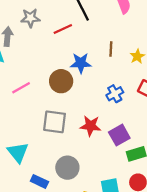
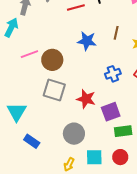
brown circle: (61, 81) -> (52, 60), moved
gray circle: (67, 168) -> (74, 134), moved

